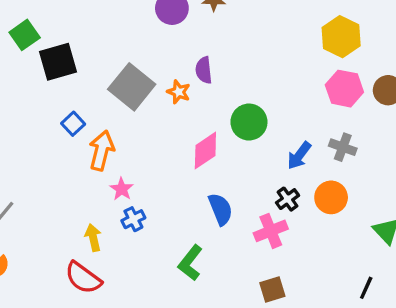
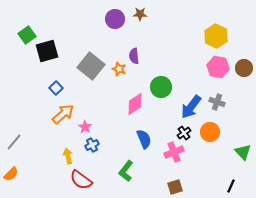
orange arrow: (102, 150) -> (63, 114), moved, turned 35
blue arrow: (299, 156) -> (191, 107), size x1.4
red semicircle: (83, 278) -> (81, 180), moved

